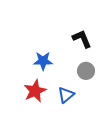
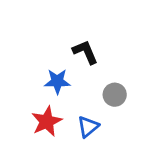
black L-shape: (82, 39) -> (85, 52), moved

